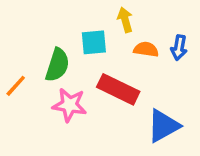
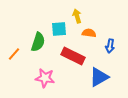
blue arrow: (179, 48) -> (110, 46), moved
pink star: (70, 105) -> (45, 78), moved

